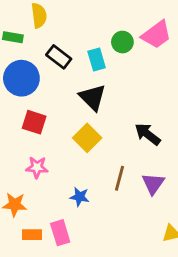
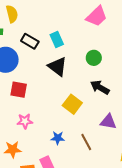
green circle: (122, 42) -> (94, 58), moved
yellow square: (87, 138) -> (72, 104), moved
brown line: (120, 178) -> (86, 142), moved, turned -36
purple triangle: (153, 184) -> (108, 122), turned -48

